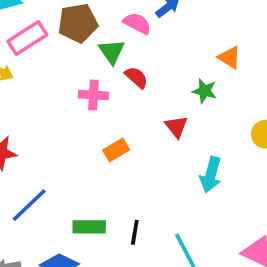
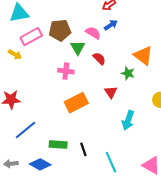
orange triangle: (229, 57) -> (143, 56), size x1.5
red semicircle: (136, 77) -> (99, 59), moved
orange rectangle: (116, 150) -> (76, 103), size x1.6
black line: (135, 232) -> (83, 149), turned -32

